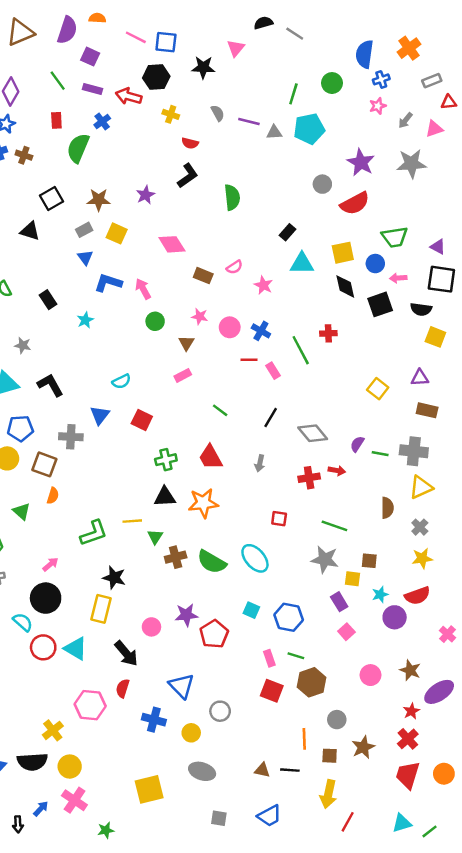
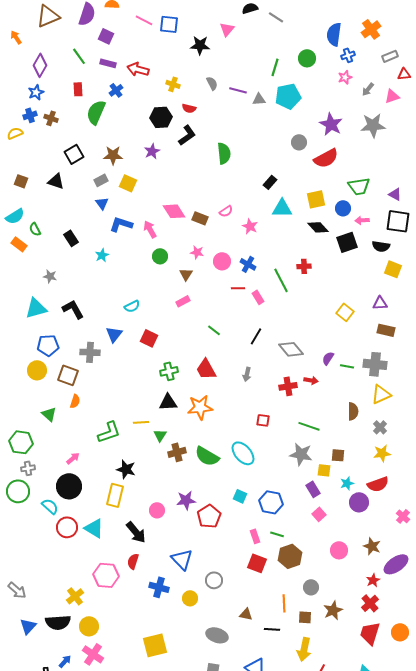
black hexagon: (156, 77) -> (161, 117), moved
pink diamond: (172, 244) -> (174, 211), moved
black diamond: (345, 286) -> (318, 227), turned -30
brown triangle: (262, 770) -> (246, 614), moved
gray ellipse: (202, 771) -> (217, 635), moved

